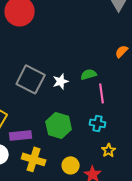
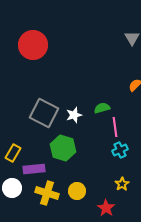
cyan cross: (98, 123) -> (120, 150), moved, turned -35
green hexagon: (59, 125) -> (63, 148), moved
yellow circle: (71, 165) -> (77, 191), moved

